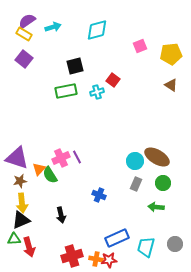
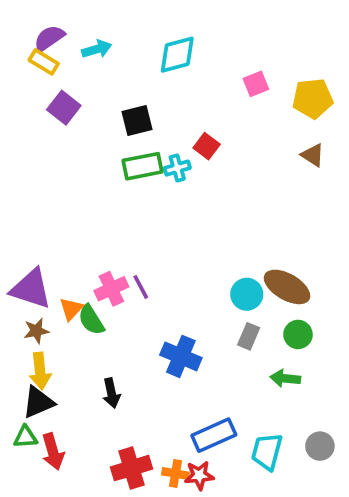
purple square: (24, 59) -> (64, 108), moved
green rectangle: (66, 91) -> (142, 166), moved
blue cross: (99, 195) -> (181, 356), size x1.5

